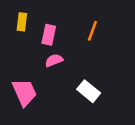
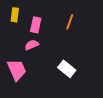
pink semicircle: (54, 60) -> (32, 45), moved

